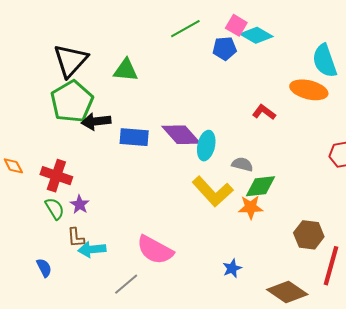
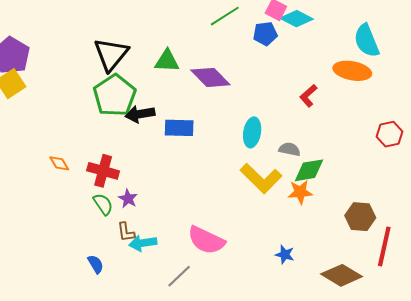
red L-shape: (264, 112) -> (308, 96), turned -75
purple diamond: (181, 135) -> (210, 77), moved
blue star: (232, 268) -> (285, 255), turned -30

